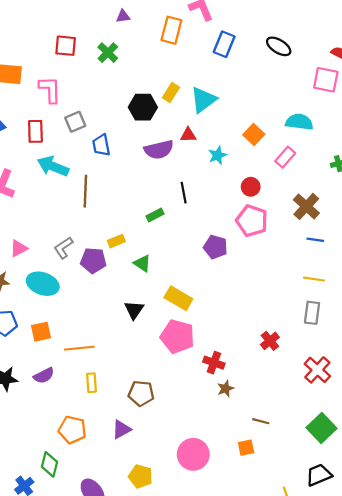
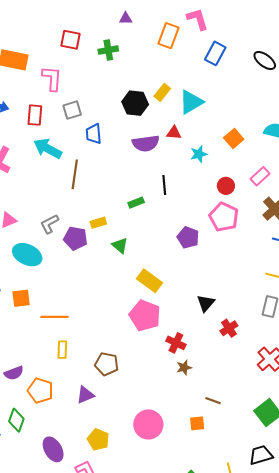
green cross: (108, 53) -> (108, 50), turned 30
pink rectangle: (285, 157) -> (260, 176), moved
black triangle: (134, 310) -> (206, 303), moved
purple semicircle: (44, 376) -> (14, 373), moved

